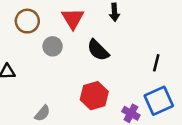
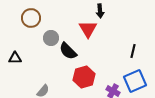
red triangle: (73, 19) -> (88, 29), moved
black semicircle: (98, 50) -> (68, 51), moved

